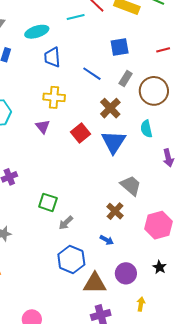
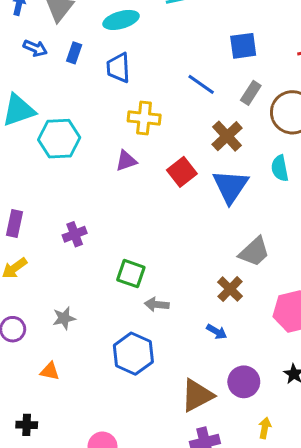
blue trapezoid: (52, 57) -> (118, 68), moved
purple triangle: (43, 127) -> (126, 161), turned 49
gray trapezoid: (131, 186) -> (254, 252), turned 95
gray arrow: (66, 223) -> (157, 304), turned 49
blue hexagon: (71, 259) -> (133, 354), moved
brown triangle: (95, 283) -> (197, 395), turned -30

